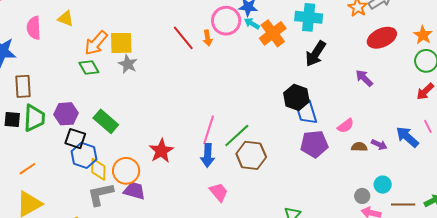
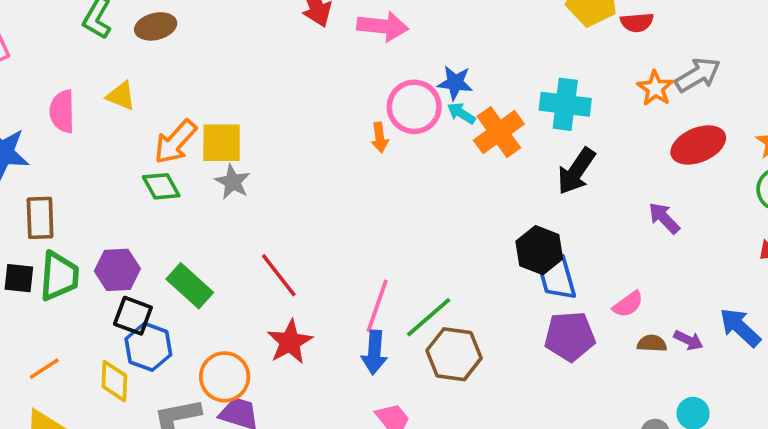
red line: (183, 38) -> (279, 275), moved
yellow diamond: (98, 169) -> (114, 381), moved

